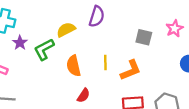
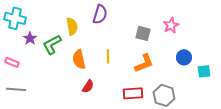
yellow semicircle: (66, 30) -> (72, 26), turned 108
orange L-shape: (131, 70) -> (144, 63), moved

